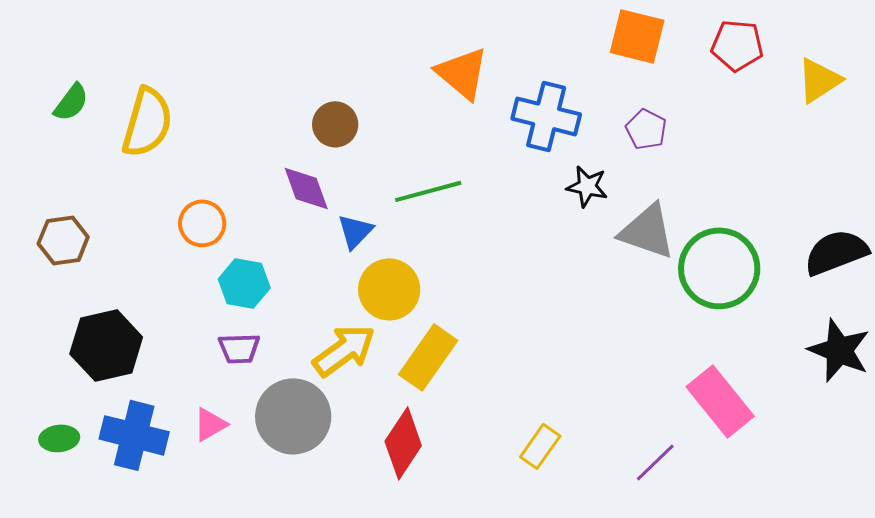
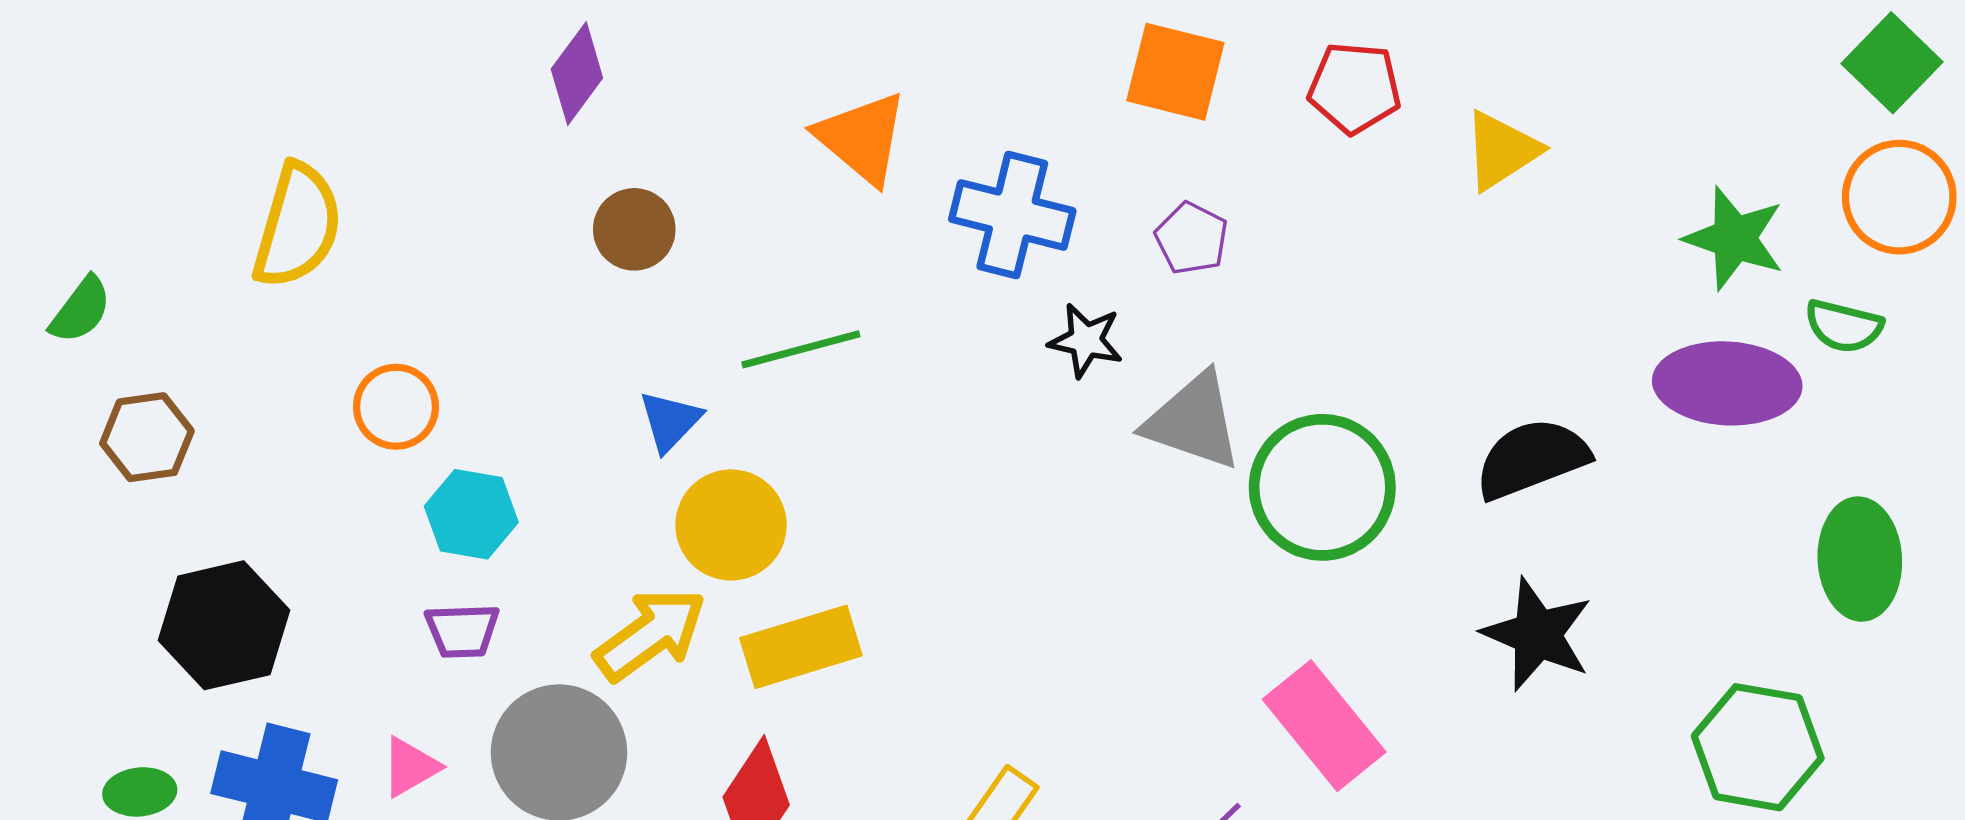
green semicircle: (71, 102) -> (81, 310), moved
purple diamond: (306, 188) -> (577, 73), moved, turned 56
yellow rectangle: (428, 357) -> (801, 647), turned 38

